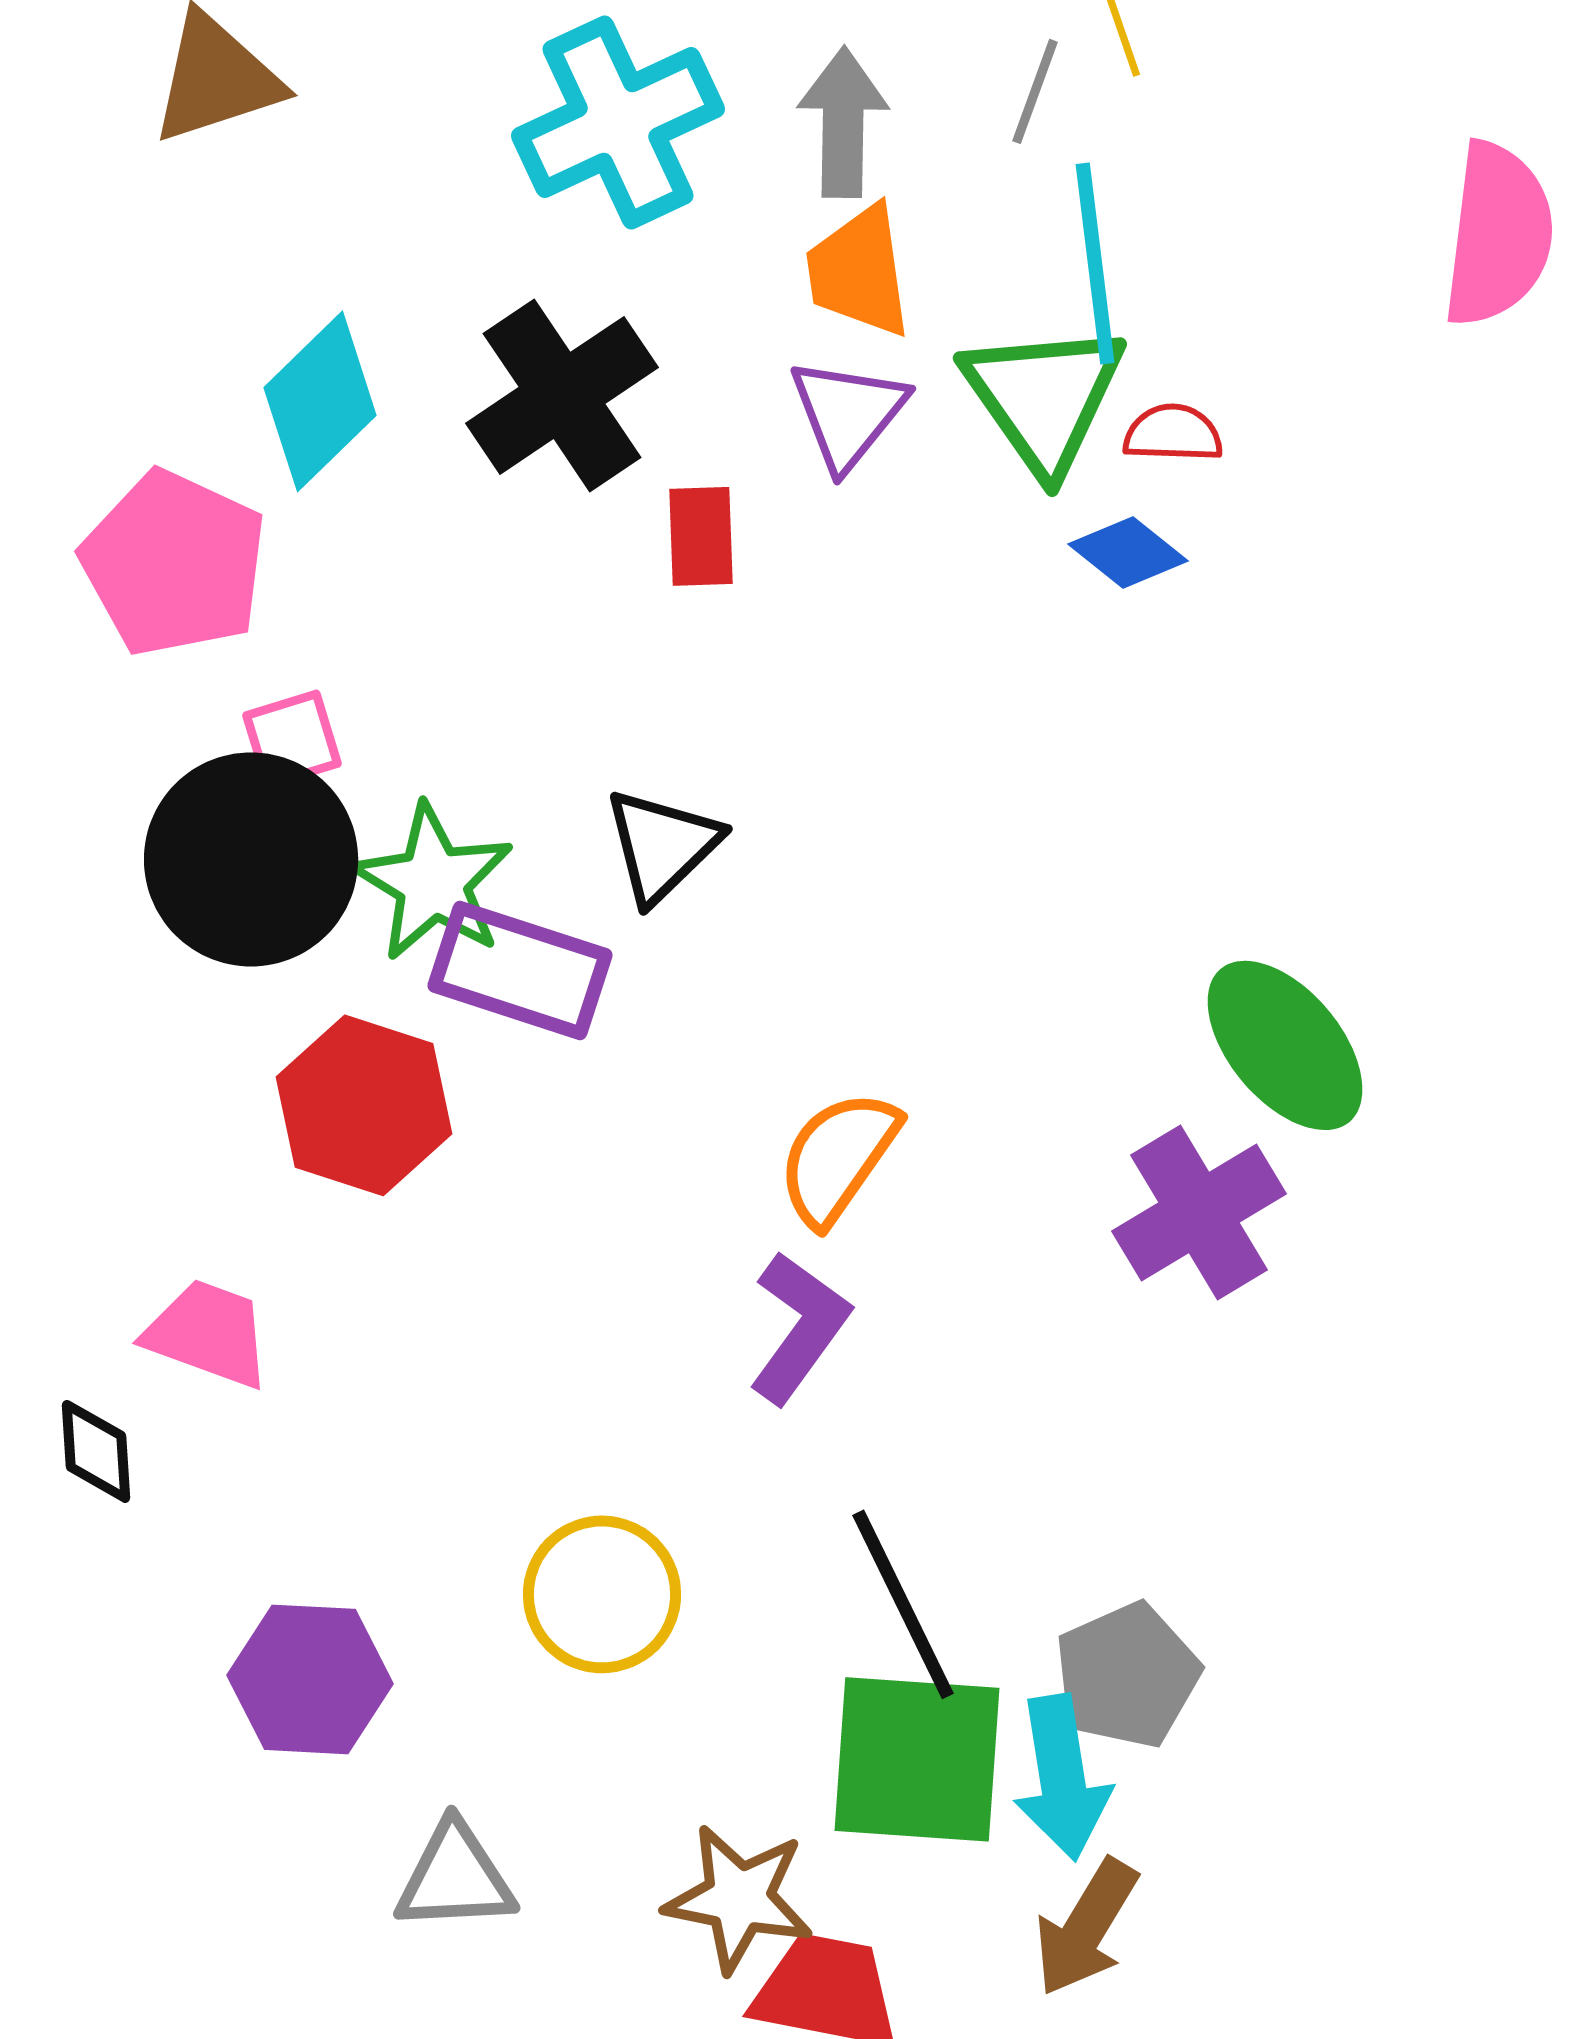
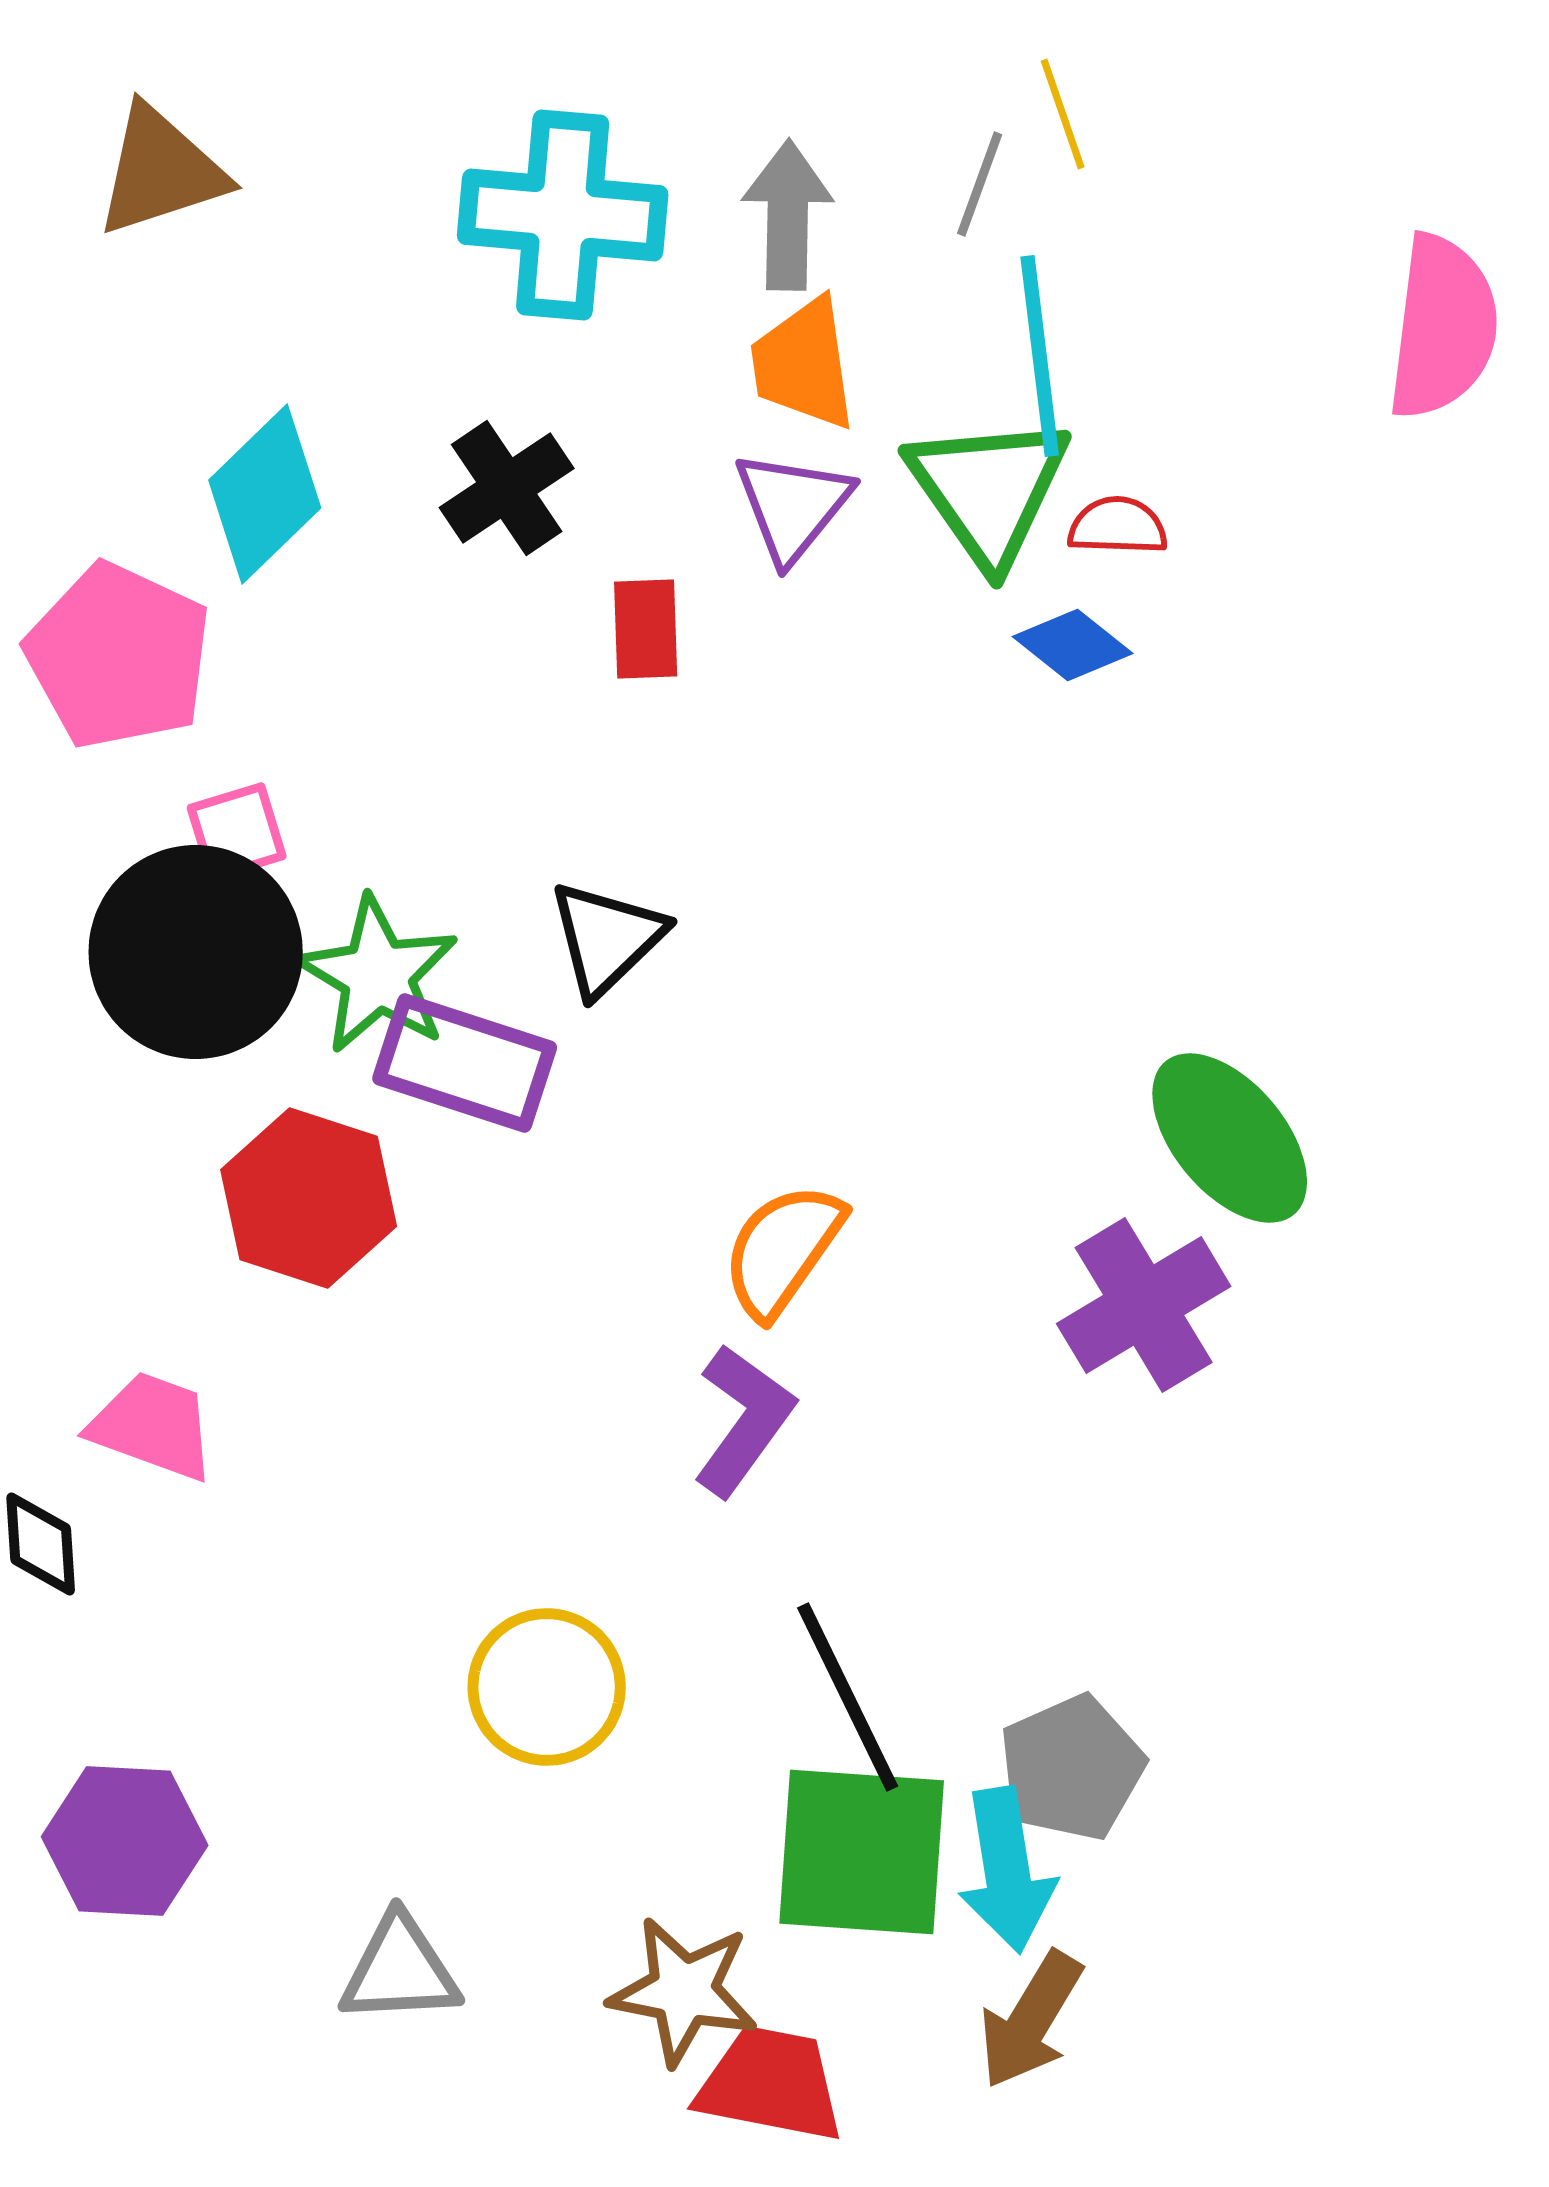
cyan cross: (618, 122) -> (563, 215), turned 30
black cross: (562, 395) -> (507, 488), size x0.7
purple hexagon: (310, 1679) -> (125, 1841), moved

